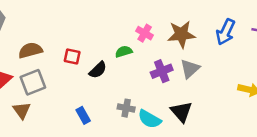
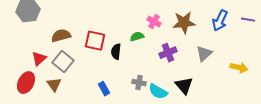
red square: (72, 56) -> (95, 41), size x1.5
gray triangle: (190, 69) -> (204, 54), moved
black semicircle: (98, 70) -> (116, 52), turned 140
gray square: (33, 82) -> (63, 62), turned -30

